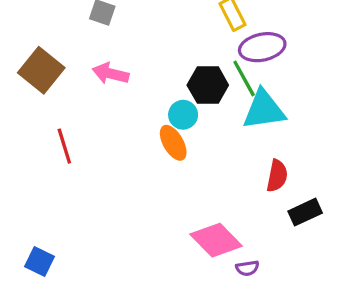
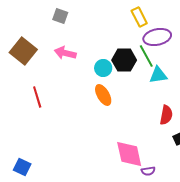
cyan triangle: (264, 110) -> (158, 75), size x0.7
cyan circle: (183, 115) -> (103, 68), moved
pink diamond: (216, 240) -> (129, 154), turned 32

